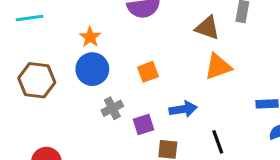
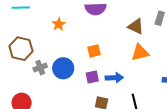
blue circle: (92, 69) -> (63, 68), moved
gray cross: (112, 108) -> (40, 68), moved
purple square: (143, 125) -> (92, 77), moved

